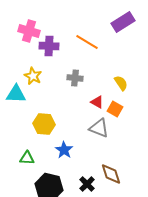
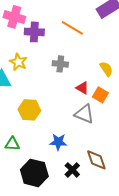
blue star: (64, 150) -> (58, 142), moved, turned -30

